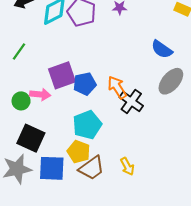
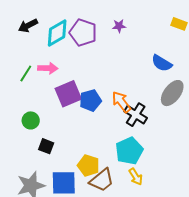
pink arrow: (40, 94) -> (48, 68), moved
cyan pentagon: (87, 125) -> (129, 151), moved
black square: (31, 138) -> (46, 146), moved, size x0.6

